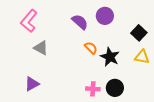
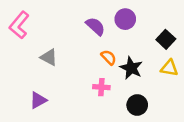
pink L-shape: (29, 21) -> (19, 25), moved
pink cross: (93, 89) -> (101, 87), moved

